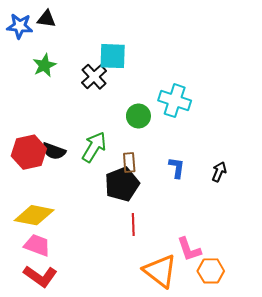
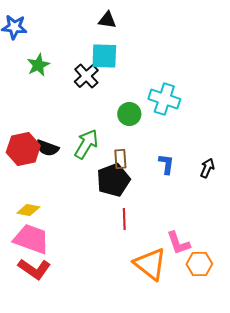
black triangle: (46, 19) -> (107, 20), moved
yellow diamond: (34, 215) -> (28, 210), size x0.6
pink trapezoid: (37, 245) -> (31, 239), size x1.4

